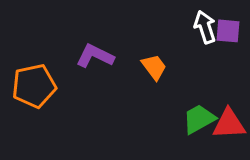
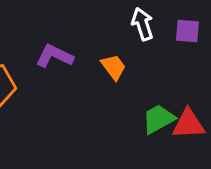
white arrow: (205, 27) -> (142, 24), moved

